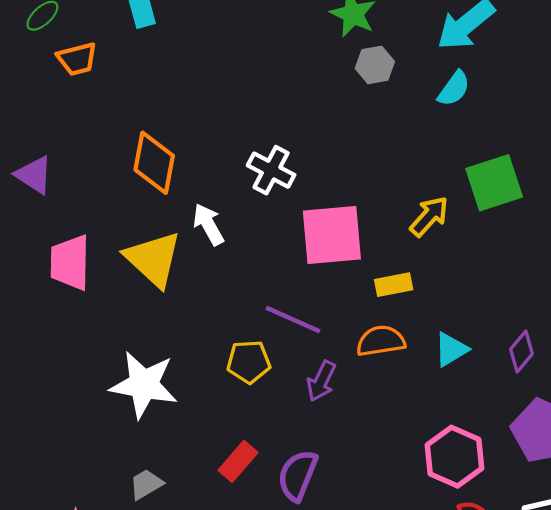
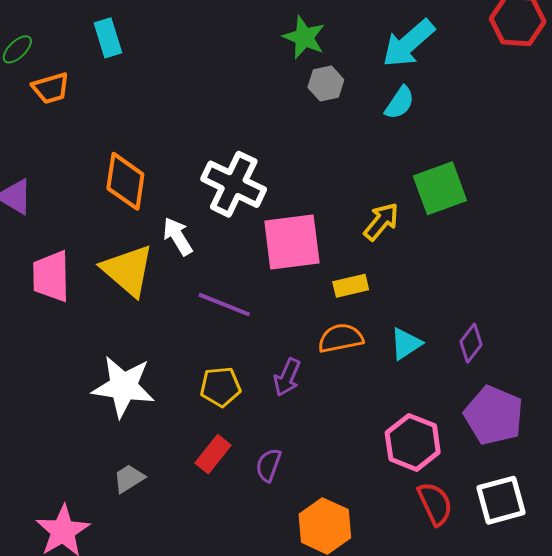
white cross: (271, 170) -> (234, 184), size x1.4
purple line: (293, 319) -> (224, 305), moved
yellow pentagon: (249, 362) -> (220, 387), moved
purple semicircle: (298, 475) -> (268, 465), size x0.7

